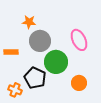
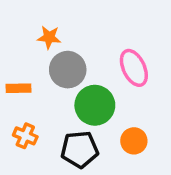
black pentagon: (35, 78) -> (80, 149), moved, turned -30
orange cross: (15, 90) -> (25, 136), moved

